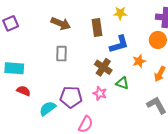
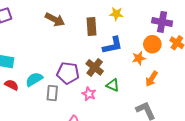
gray rectangle: (61, 54) -> (52, 93), moved
orange star: (139, 61) -> (139, 58), moved
purple pentagon: (71, 97) -> (68, 73), moved
cyan semicircle: (48, 108) -> (34, 79), moved

